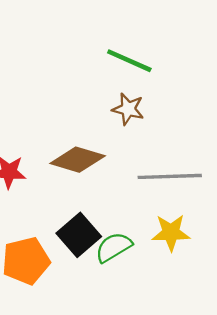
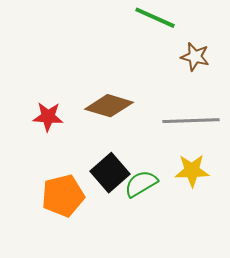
brown star: (128, 109) -> (195, 57), moved

